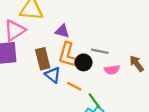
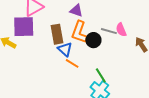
pink semicircle: (112, 70) -> (121, 30), moved, turned 72
orange line: (74, 86) -> (72, 63), moved

